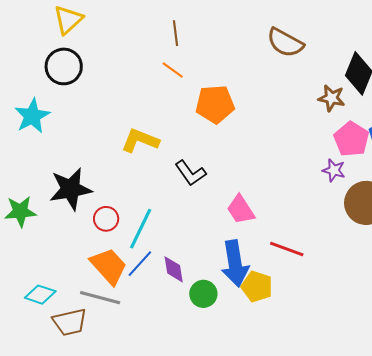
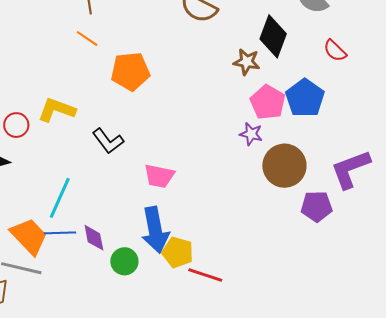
pink trapezoid: (241, 210) -> (159, 176), turned -44
red circle: (106, 219) -> (16, 125), moved
red line: (287, 249) -> (205, 275), moved
blue line: (140, 264) -> (60, 233), turned 48

